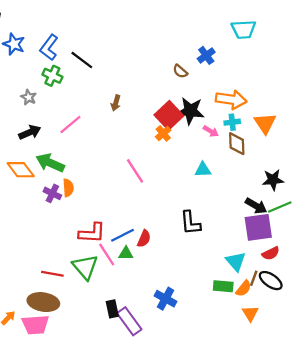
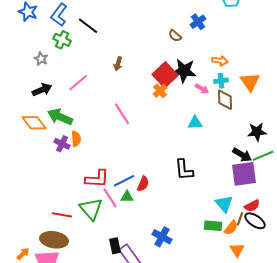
orange arrow: (231, 100) -> (220, 61), size x0.6
pink line: (135, 171) -> (122, 114), moved
red semicircle: (271, 253) -> (252, 206), moved

